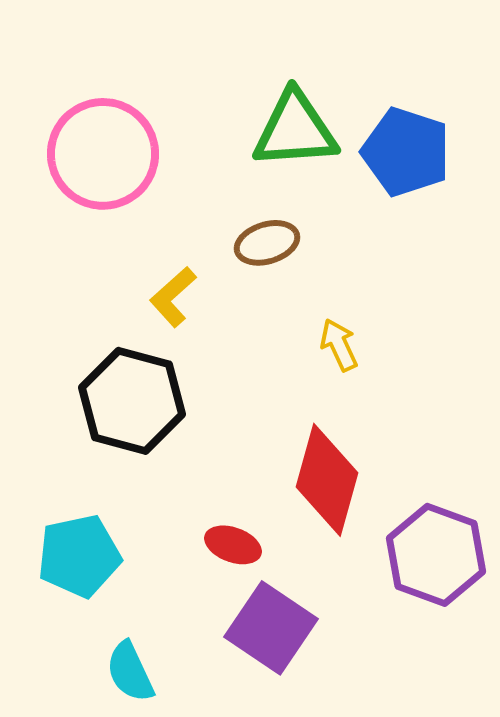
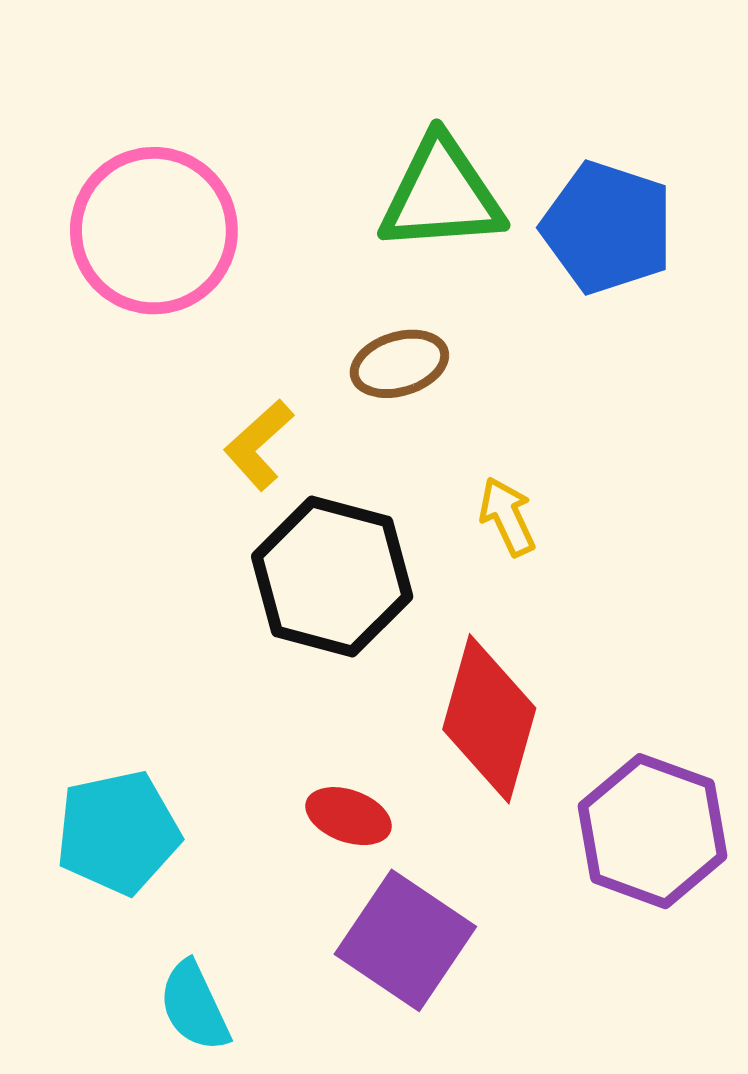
black hexagon: (132, 401) -> (332, 577), moved

